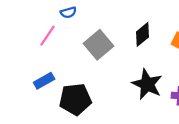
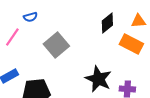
black diamond: (143, 34) -> (107, 23), moved

